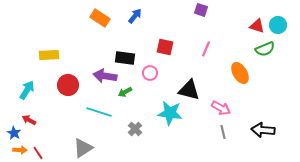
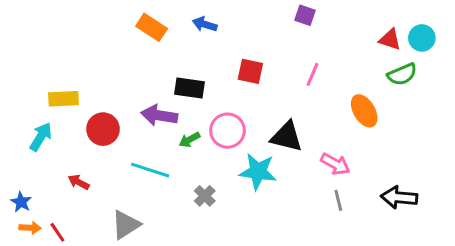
blue arrow: (135, 16) -> (205, 24), turned -112
yellow rectangle: (49, 55) -> (64, 99), moved
pink circle: (150, 73) -> (228, 131), moved, size x1.5
red arrow: (29, 120) -> (79, 182), moved

